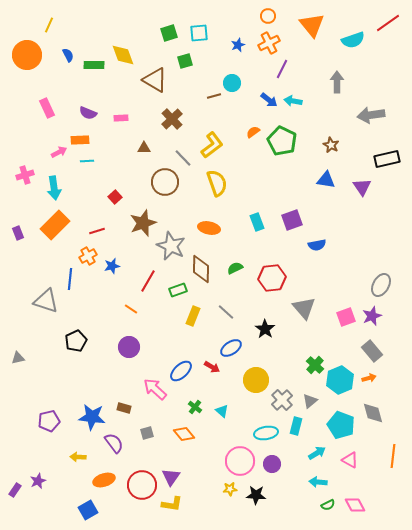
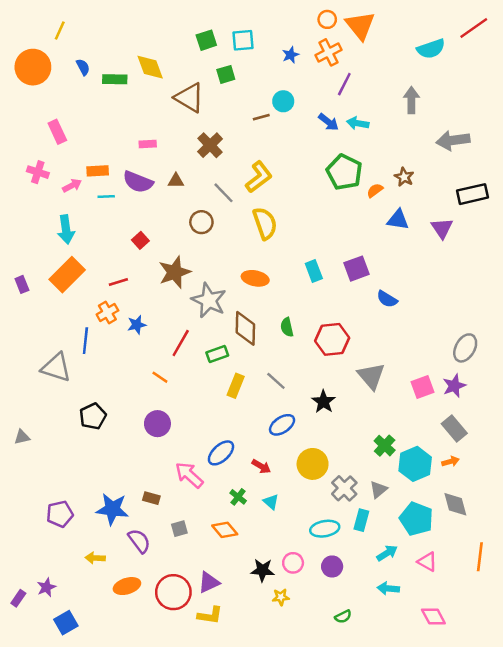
orange triangle: (312, 25) -> (360, 26), moved
purple semicircle: (88, 113) -> (138, 182), moved, size x1.4
orange semicircle: (253, 132) -> (375, 190), moved
pink cross: (25, 175) -> (38, 172), moved, turned 36
brown circle: (165, 182) -> (201, 222), size x0.7
blue semicircle: (317, 245) -> (387, 299), turned 42
green semicircle: (235, 268) -> (287, 327), turned -77
red arrow: (212, 367) -> (261, 466), moved
pink circle: (240, 461) -> (293, 563), size x0.6
purple triangle: (171, 477) -> (209, 582), turned 30
black star: (256, 495) -> (262, 570), moved
green semicircle: (328, 505) -> (343, 617), moved
blue square: (88, 510) -> (66, 623), moved

